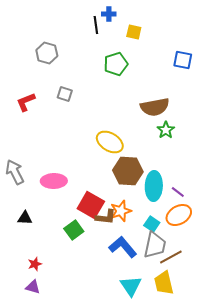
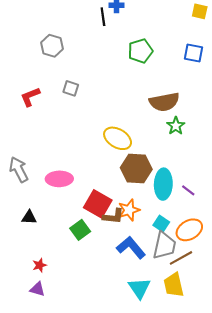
yellow square: (134, 32) -> (200, 11), moved
green pentagon: (116, 64) -> (140, 51), moved
orange ellipse: (179, 215) -> (189, 230), moved

